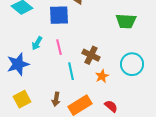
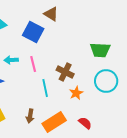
blue square: (59, 15) -> (33, 32), turned 30
green trapezoid: (126, 21) -> (100, 50), moved
cyan arrow: (37, 43) -> (11, 60), turned 56

